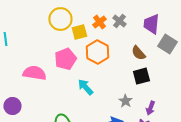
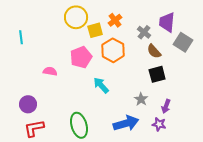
gray cross: (119, 21) -> (144, 32), moved
pink semicircle: (34, 73) -> (50, 71), size x0.6

